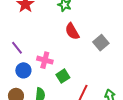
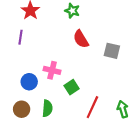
gray square: (101, 43) -> (112, 51), turned -35
purple line: (17, 48) -> (20, 37), moved, turned 48

